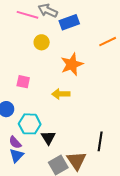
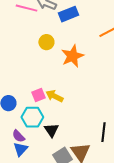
yellow circle: (42, 42) -> (46, 42), moved
pink square: (23, 82) -> (38, 95), moved, turned -32
yellow arrow: (61, 94) -> (54, 96), moved, turned 30

